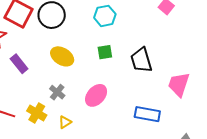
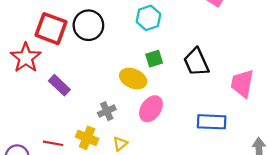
yellow ellipse: (62, 56) -> (133, 79), moved
gray cross: (57, 92) -> (107, 111), turned 35

